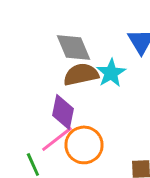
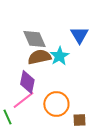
orange circle: (84, 145) -> (56, 104), moved

